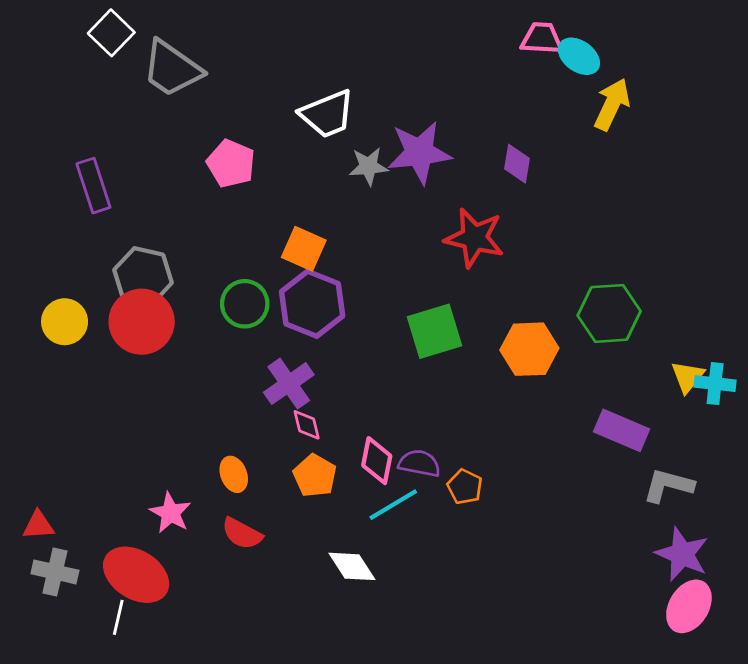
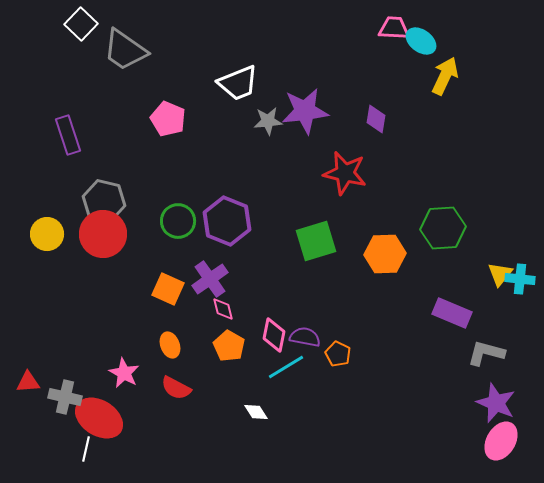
orange square: (304, 249) -> (168, 289), moved
white diamond: (352, 566) -> (256, 412), size x0.7
gray cross: (55, 572) -> (65, 397), moved

